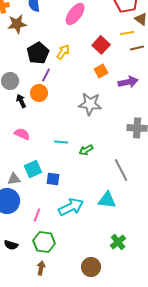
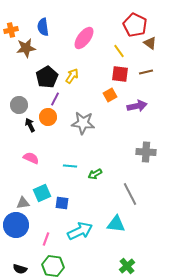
yellow line: (127, 33) -> (119, 51), moved, turned 64
red square: (101, 45) -> (120, 74), moved, turned -36
gray star: (90, 104) -> (83, 123), moved

